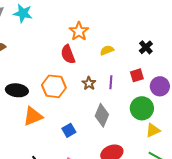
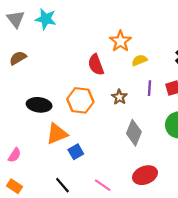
orange star: (79, 31) -> (120, 41), moved
purple line: (111, 82) -> (149, 88), moved
blue square: (69, 130) -> (76, 152), moved

